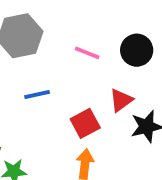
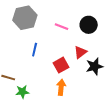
blue line: (37, 95) -> (35, 50), turned -64

